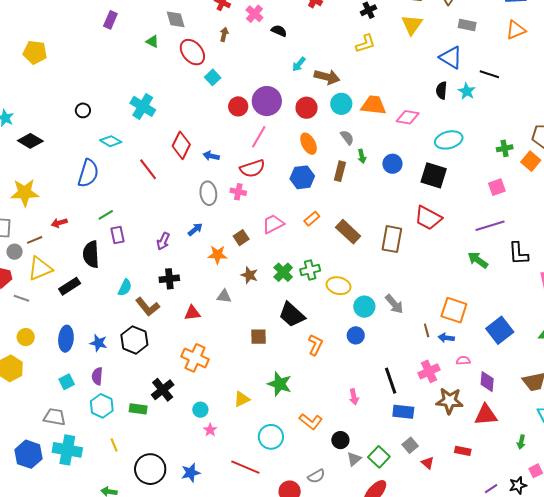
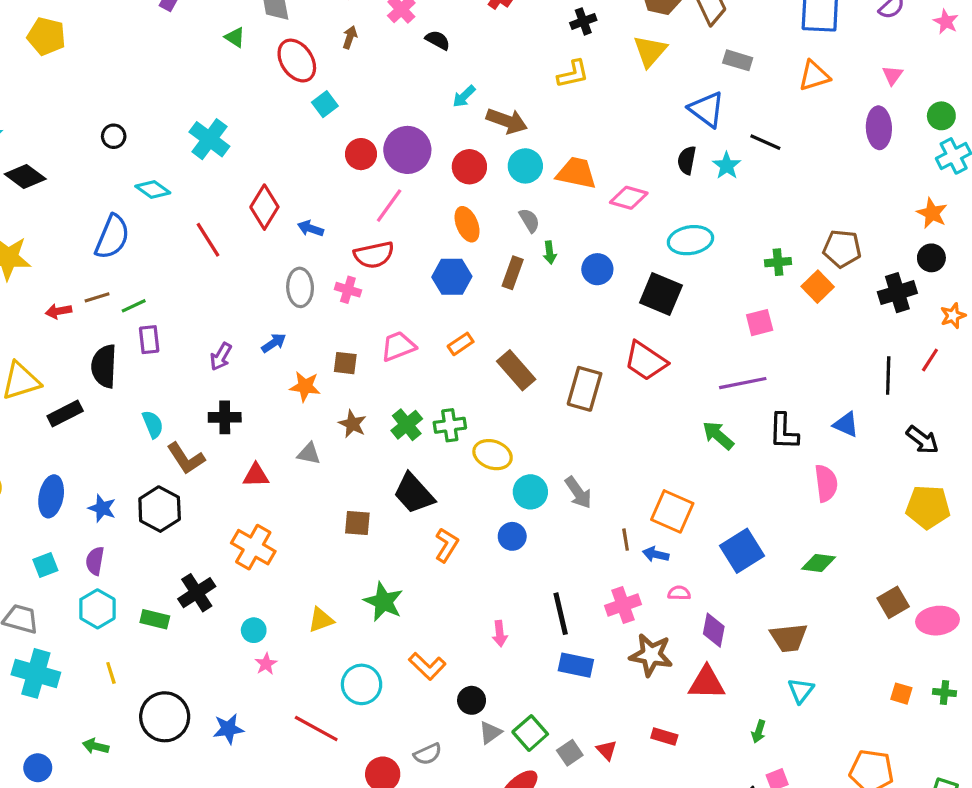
brown square: (241, 238) -> (345, 363), turned 35
brown line: (35, 240) -> (97, 297), moved
cyan semicircle: (125, 288) -> (153, 424), turned -54
gray square: (410, 445) -> (570, 753), moved

